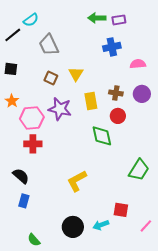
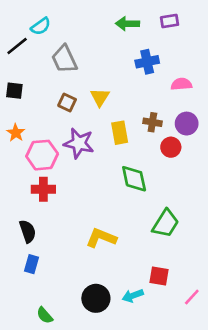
purple rectangle: (119, 20) -> (170, 21), moved
red circle: (118, 116) -> (171, 147), moved
green trapezoid: (139, 170) -> (166, 223), moved
black semicircle: (21, 176) -> (28, 231), turned 30
yellow L-shape: (77, 181) -> (101, 238), turned 50

